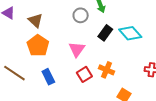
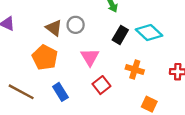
gray circle: (81, 15) -> (76, 25), moved
brown triangle: (35, 20) -> (54, 28), moved
orange cross: (106, 70) -> (135, 70), moved

